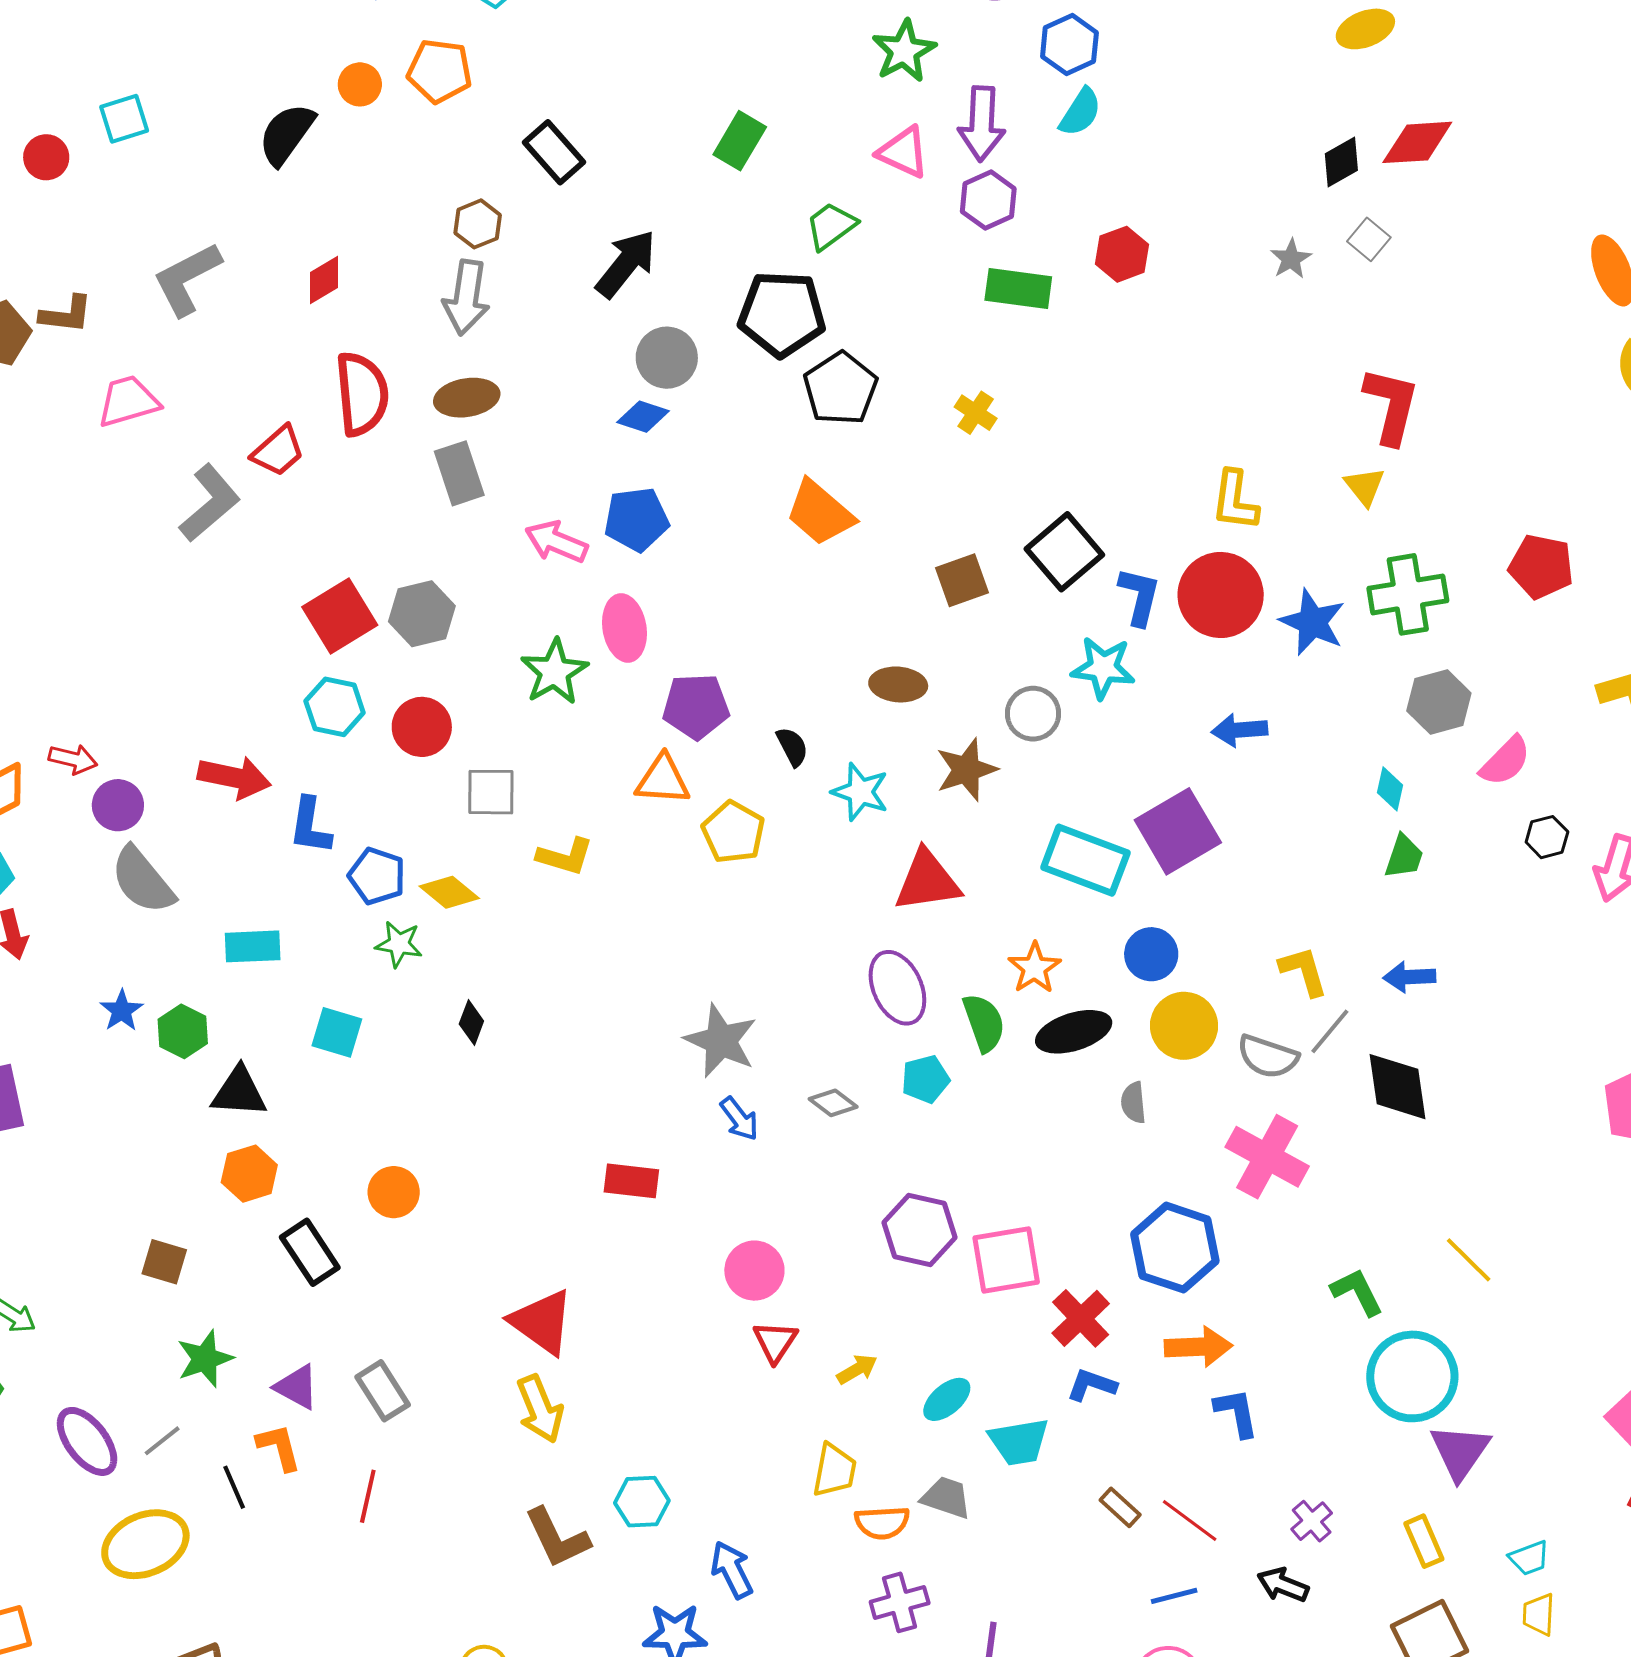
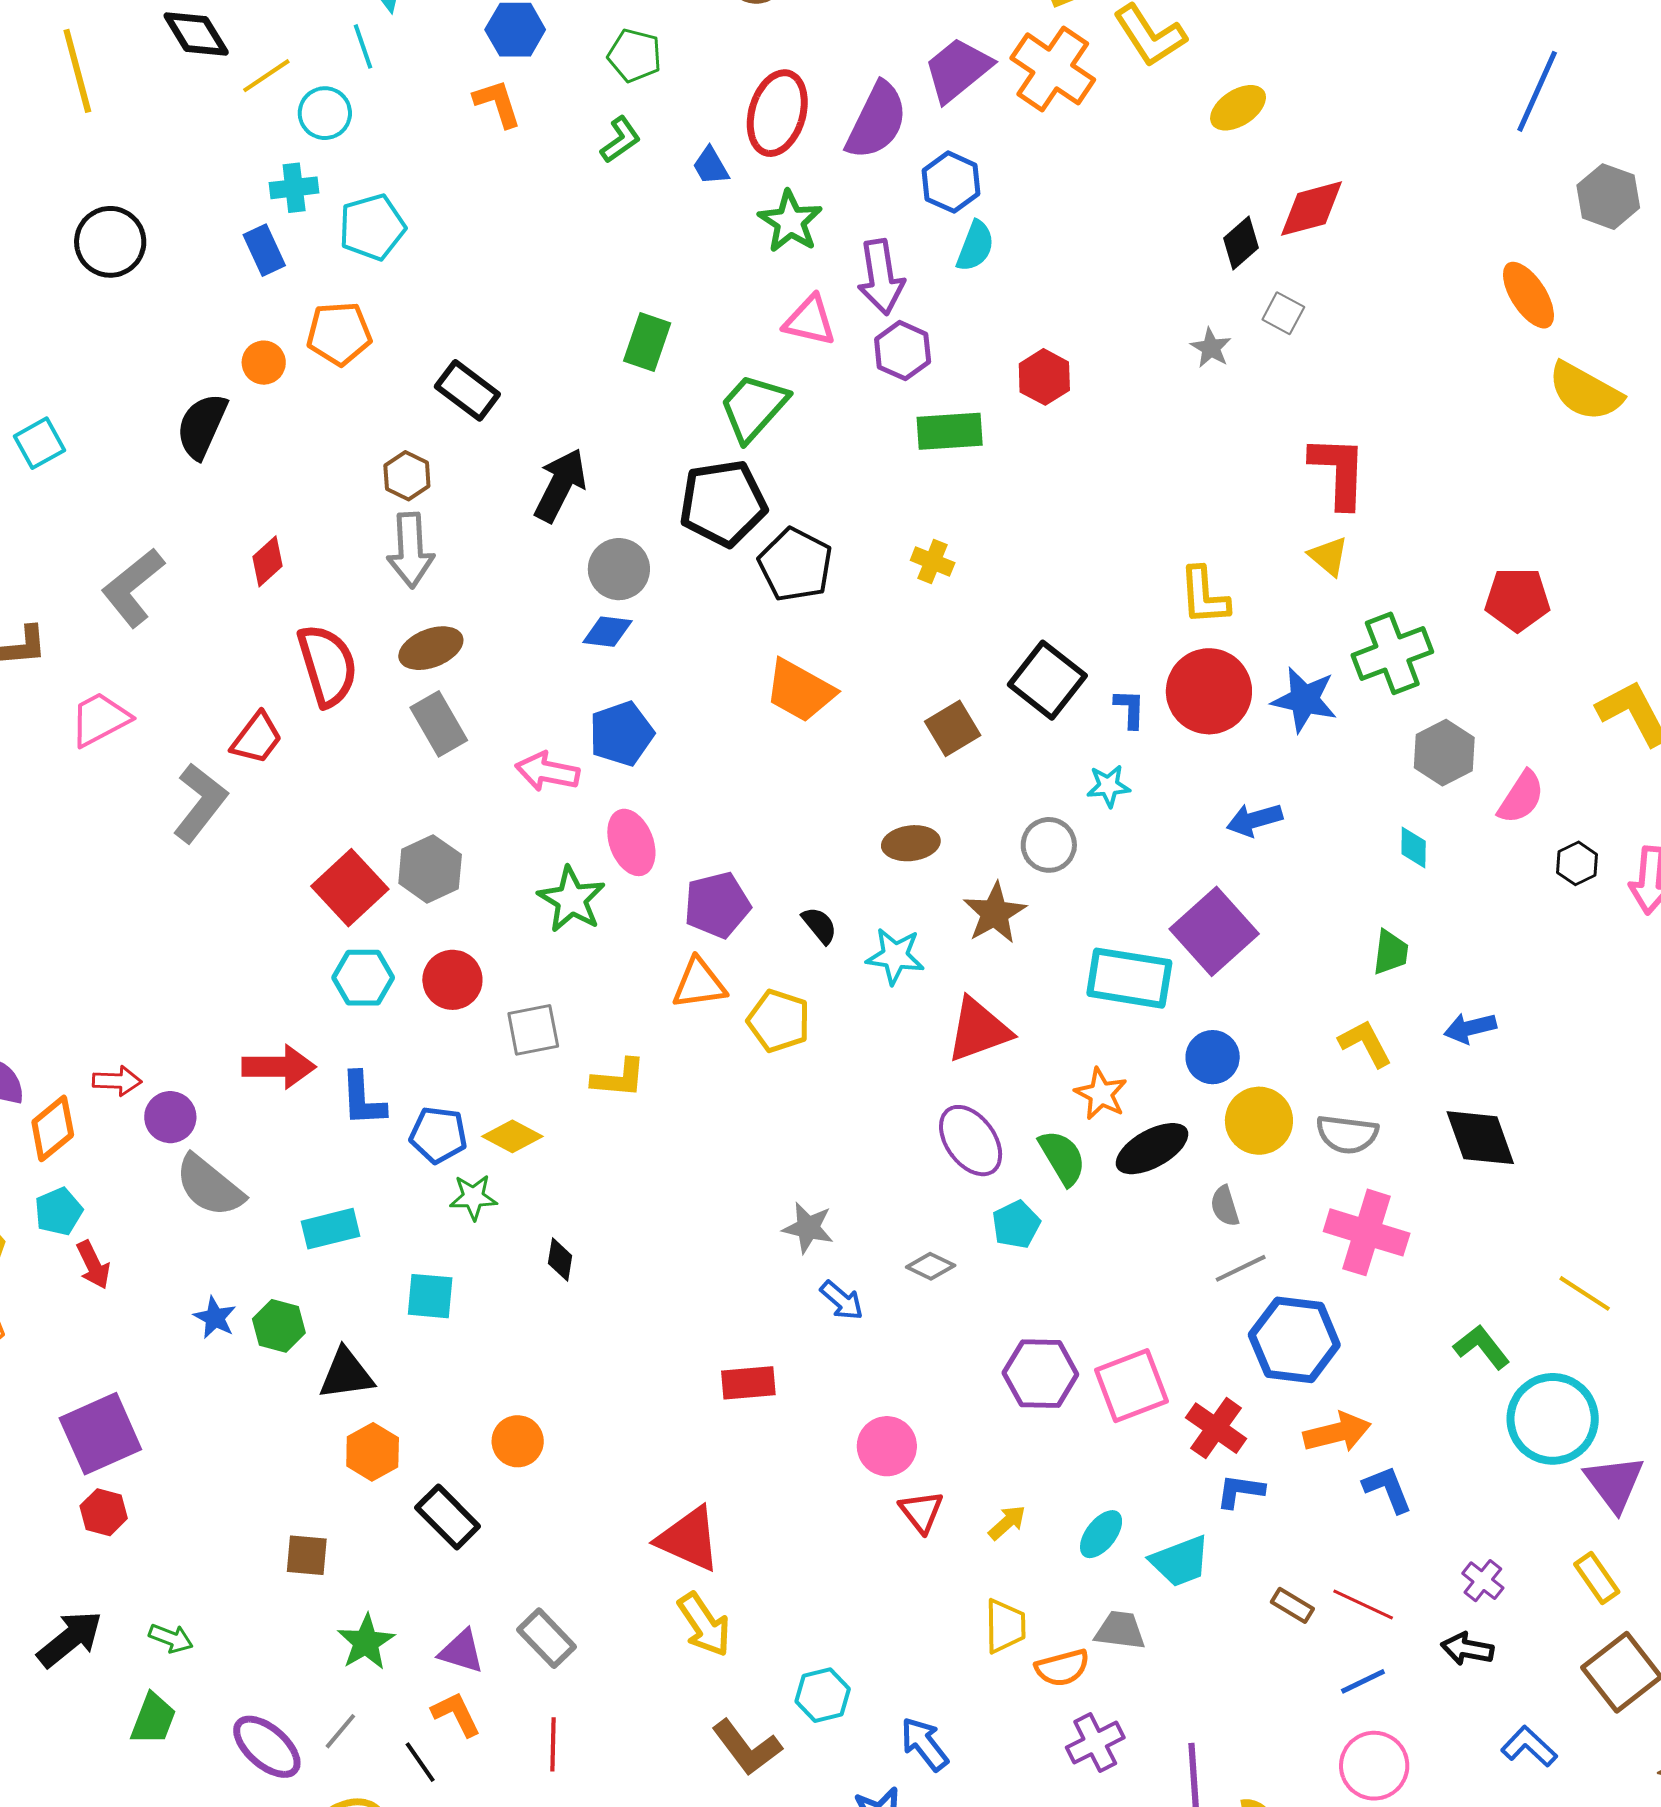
green trapezoid: (831, 226) -> (754, 407), size x1.4
blue L-shape: (1139, 596) -> (1130, 709), size x0.7
cyan star: (1103, 668) -> (1108, 786), size x0.7
green trapezoid: (1404, 857) -> (1391, 952), moved
gray line: (1330, 1031) -> (1241, 1268), moved, turned 36
gray star: (721, 1041) -> (808, 1228), size x0.7

